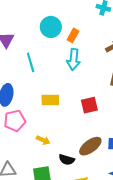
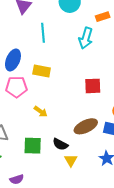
orange rectangle: (73, 35) -> (103, 17), moved, turned 32
yellow rectangle: (50, 100) -> (42, 71), moved
black semicircle: (67, 160) -> (60, 144), moved

